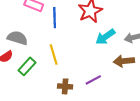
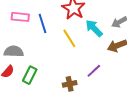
cyan arrow: (105, 37) -> (94, 28), turned 96
yellow line: (54, 54) -> (69, 38), moved

